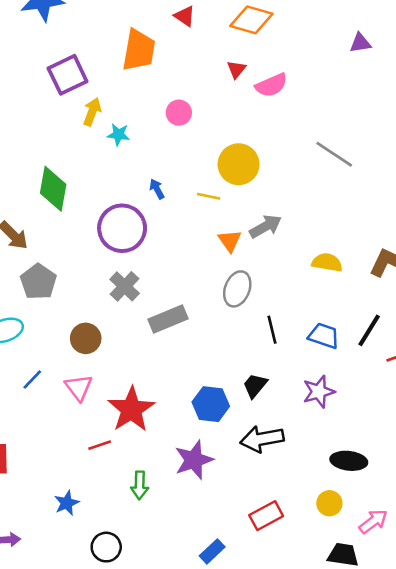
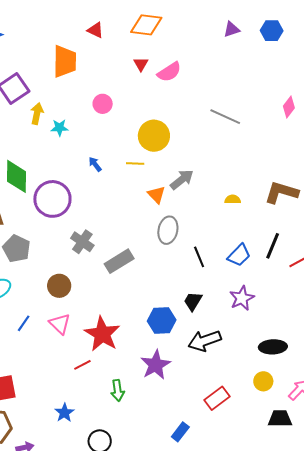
purple circle: (122, 228) -> (52, 199), moved
yellow semicircle: (327, 262) -> (233, 199), size x0.7
blue trapezoid: (324, 336) -> (239, 255), turned 125

